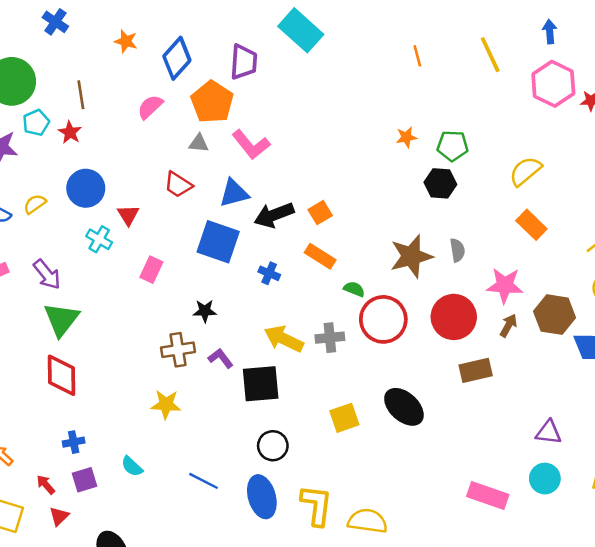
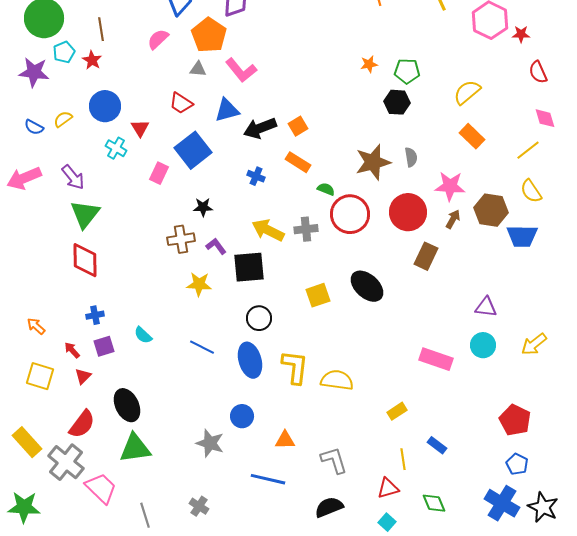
blue square: (218, 242) -> (193, 150), moved, turned 33
brown rectangle: (476, 370) -> (426, 256), turned -52
yellow star: (166, 404) -> (199, 284), moved

